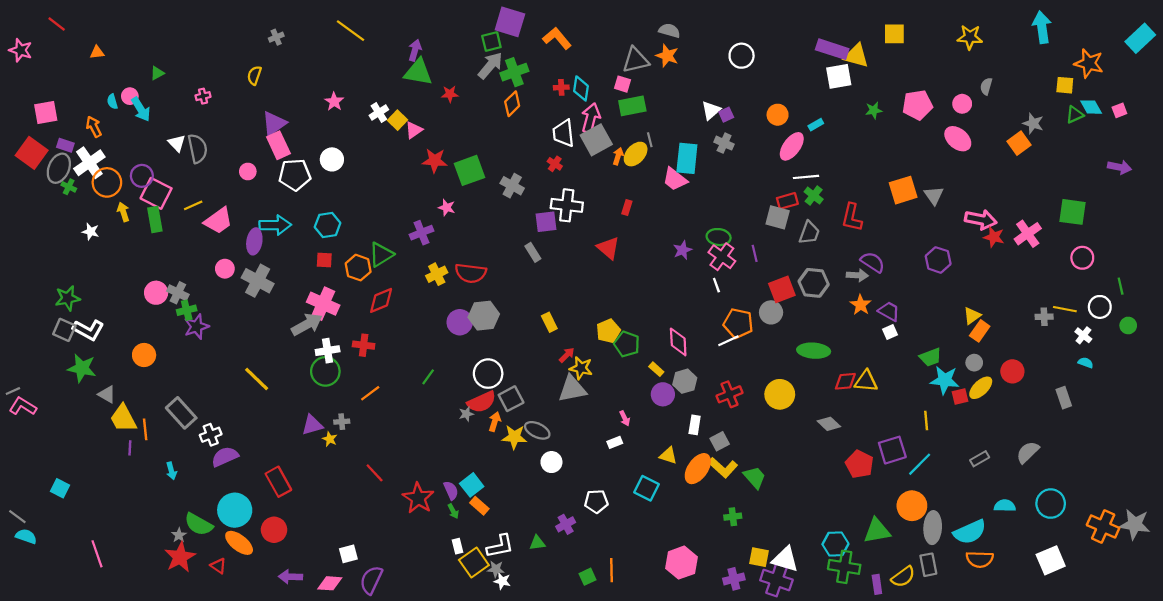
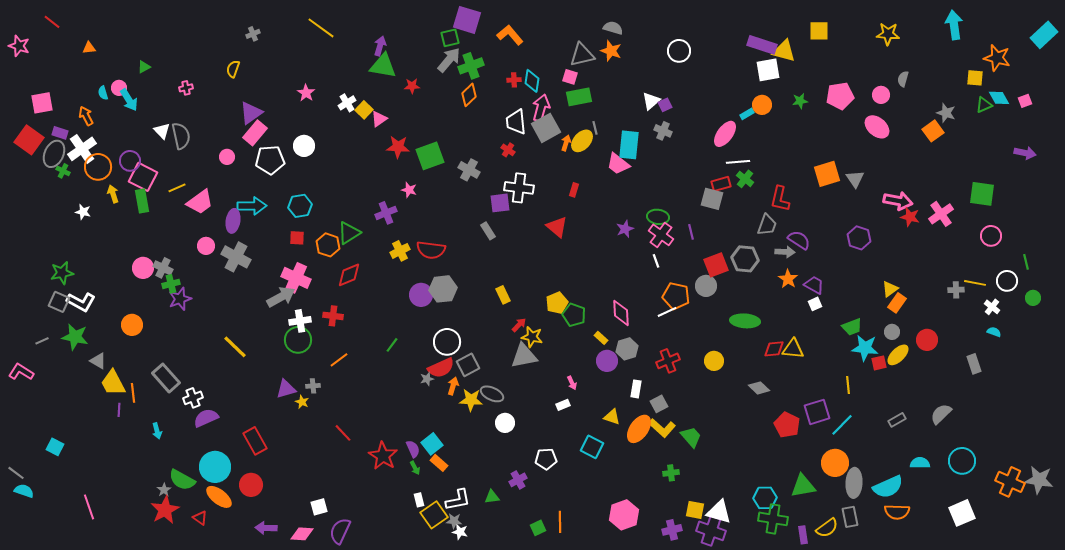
orange circle: (778, 115) -> (762, 105), moved
pink rectangle: (278, 145) -> (255, 133), turned 65
gray trapezoid: (809, 233) -> (767, 225), moved
gray line: (13, 391) -> (42, 341), moved
yellow circle: (780, 394) -> (714, 361), size x0.7

